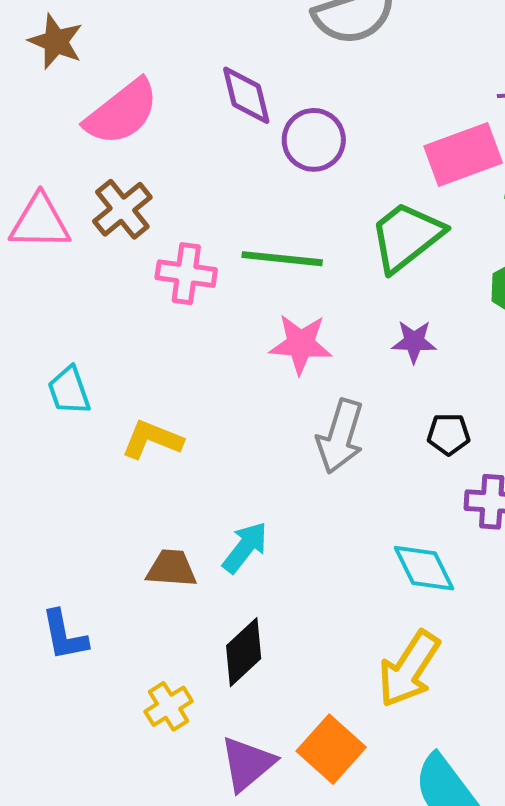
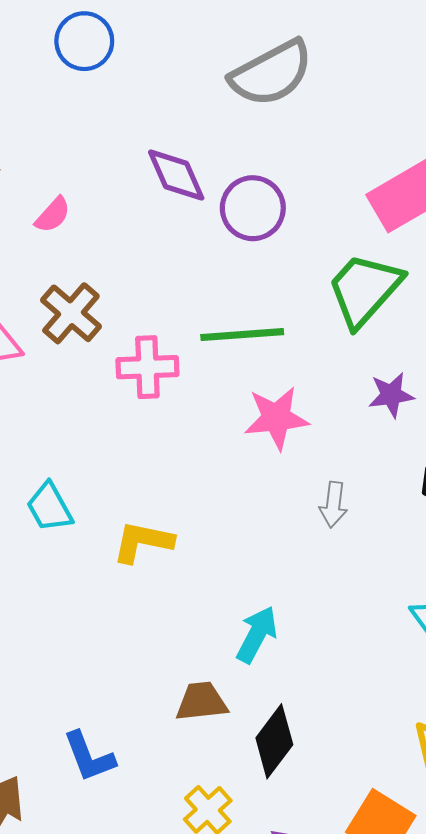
pink semicircle: (122, 112) -> (53, 215), size x0.5
gray arrow: (340, 436) -> (333, 505), size x0.6
brown trapezoid: (172, 568) -> (202, 702), moved

